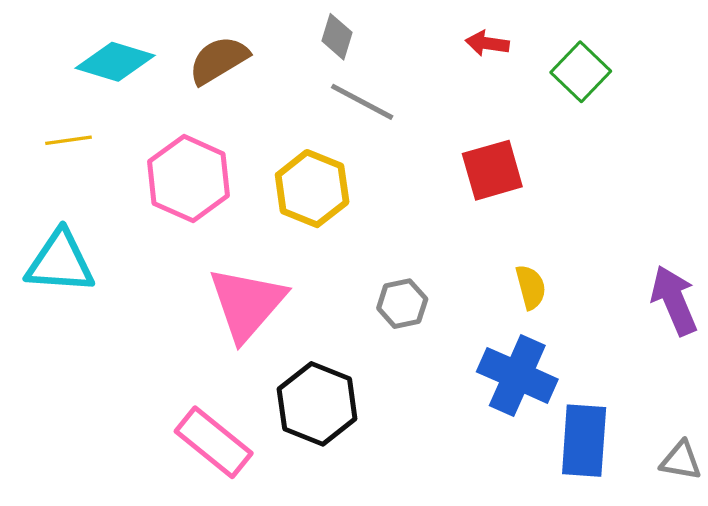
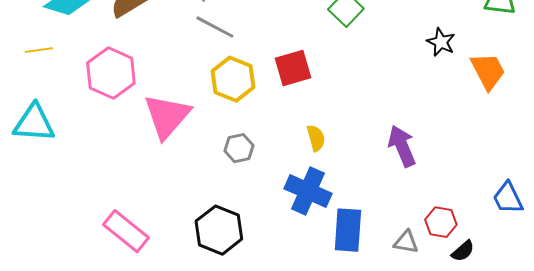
yellow hexagon: (312, 189) -> (233, 79), moved
pink triangle: (247, 304) -> (167, 116), moved
black hexagon: (317, 404) -> (219, 230), moved

